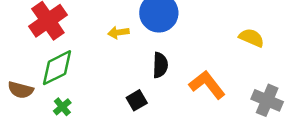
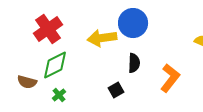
yellow arrow: (118, 32) -> (102, 38), size x1.8
orange L-shape: (207, 85) -> (170, 78), turned 76

